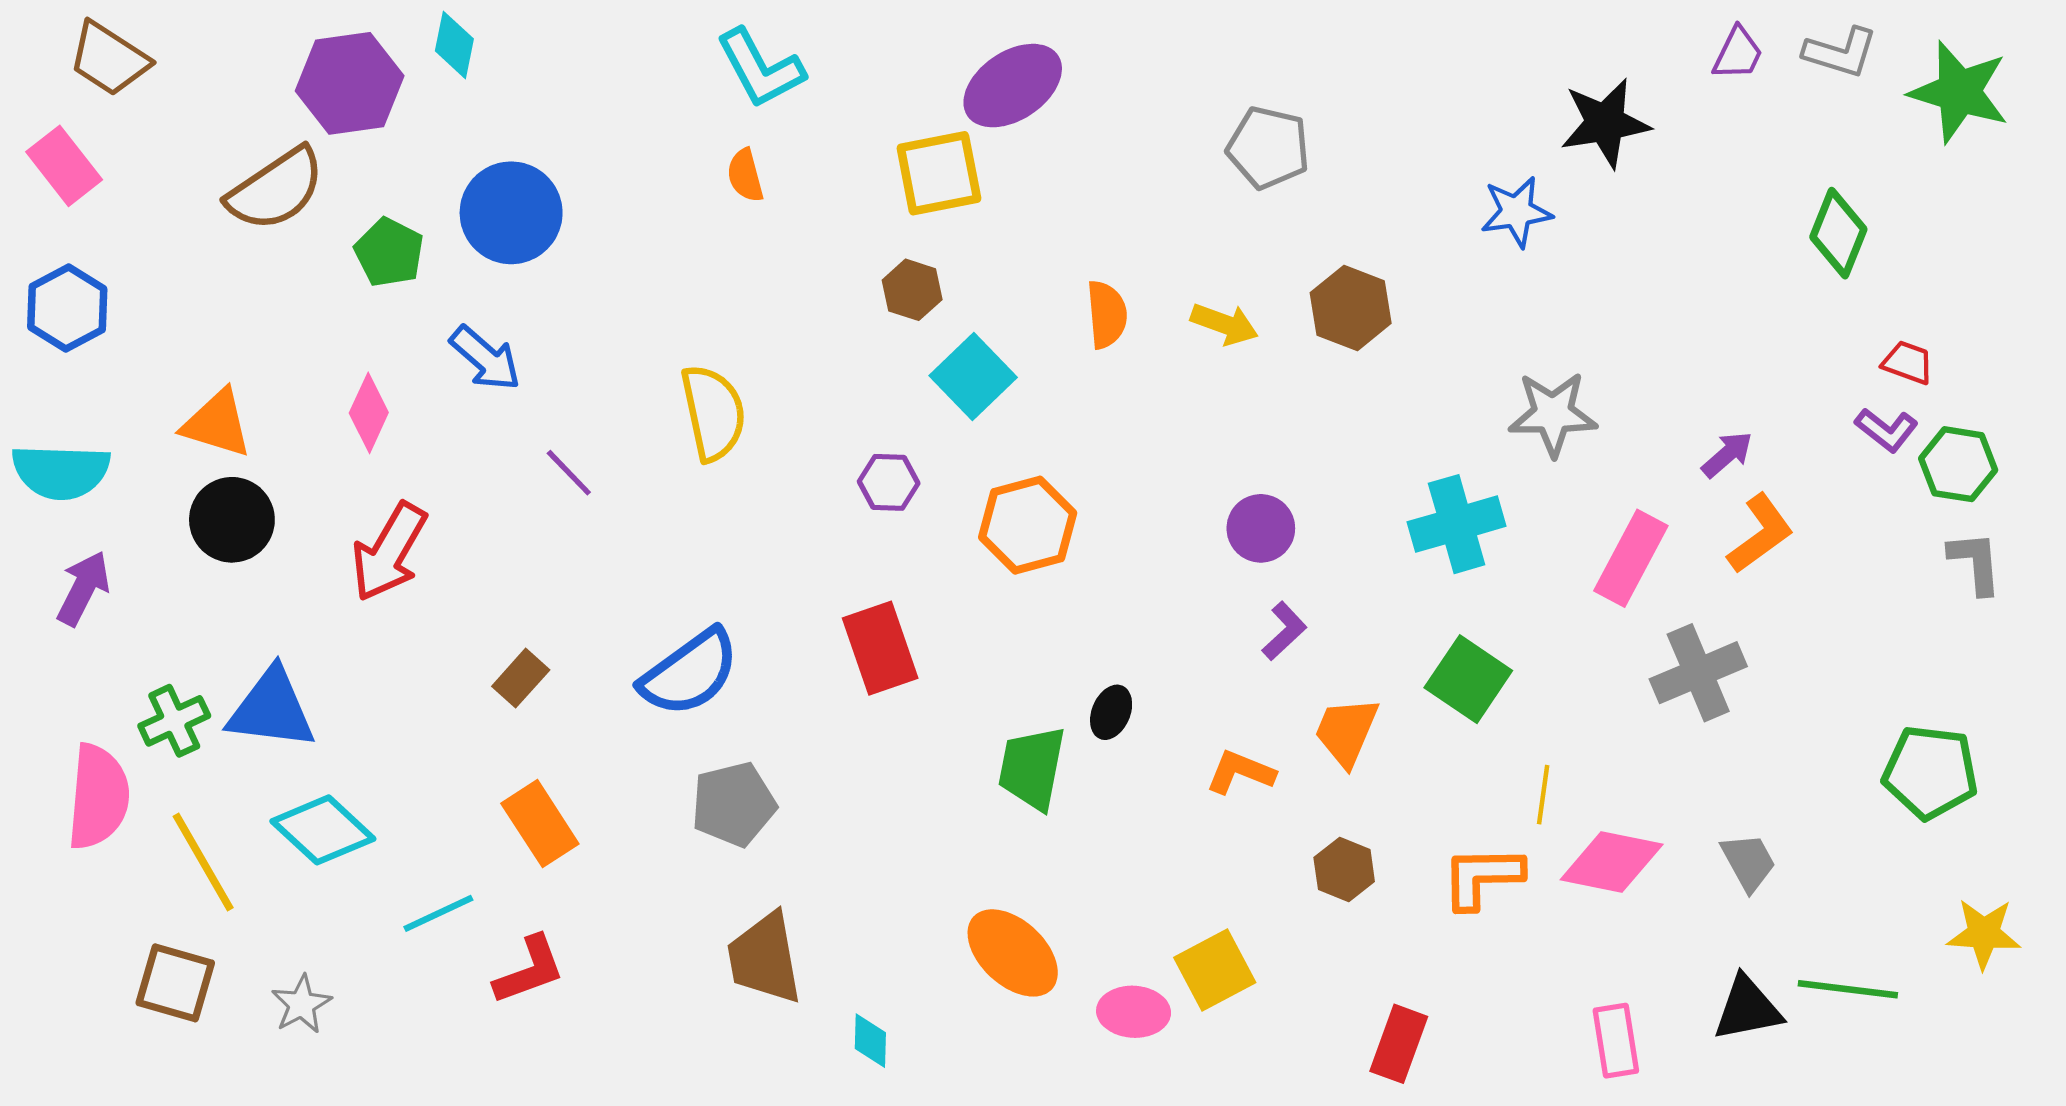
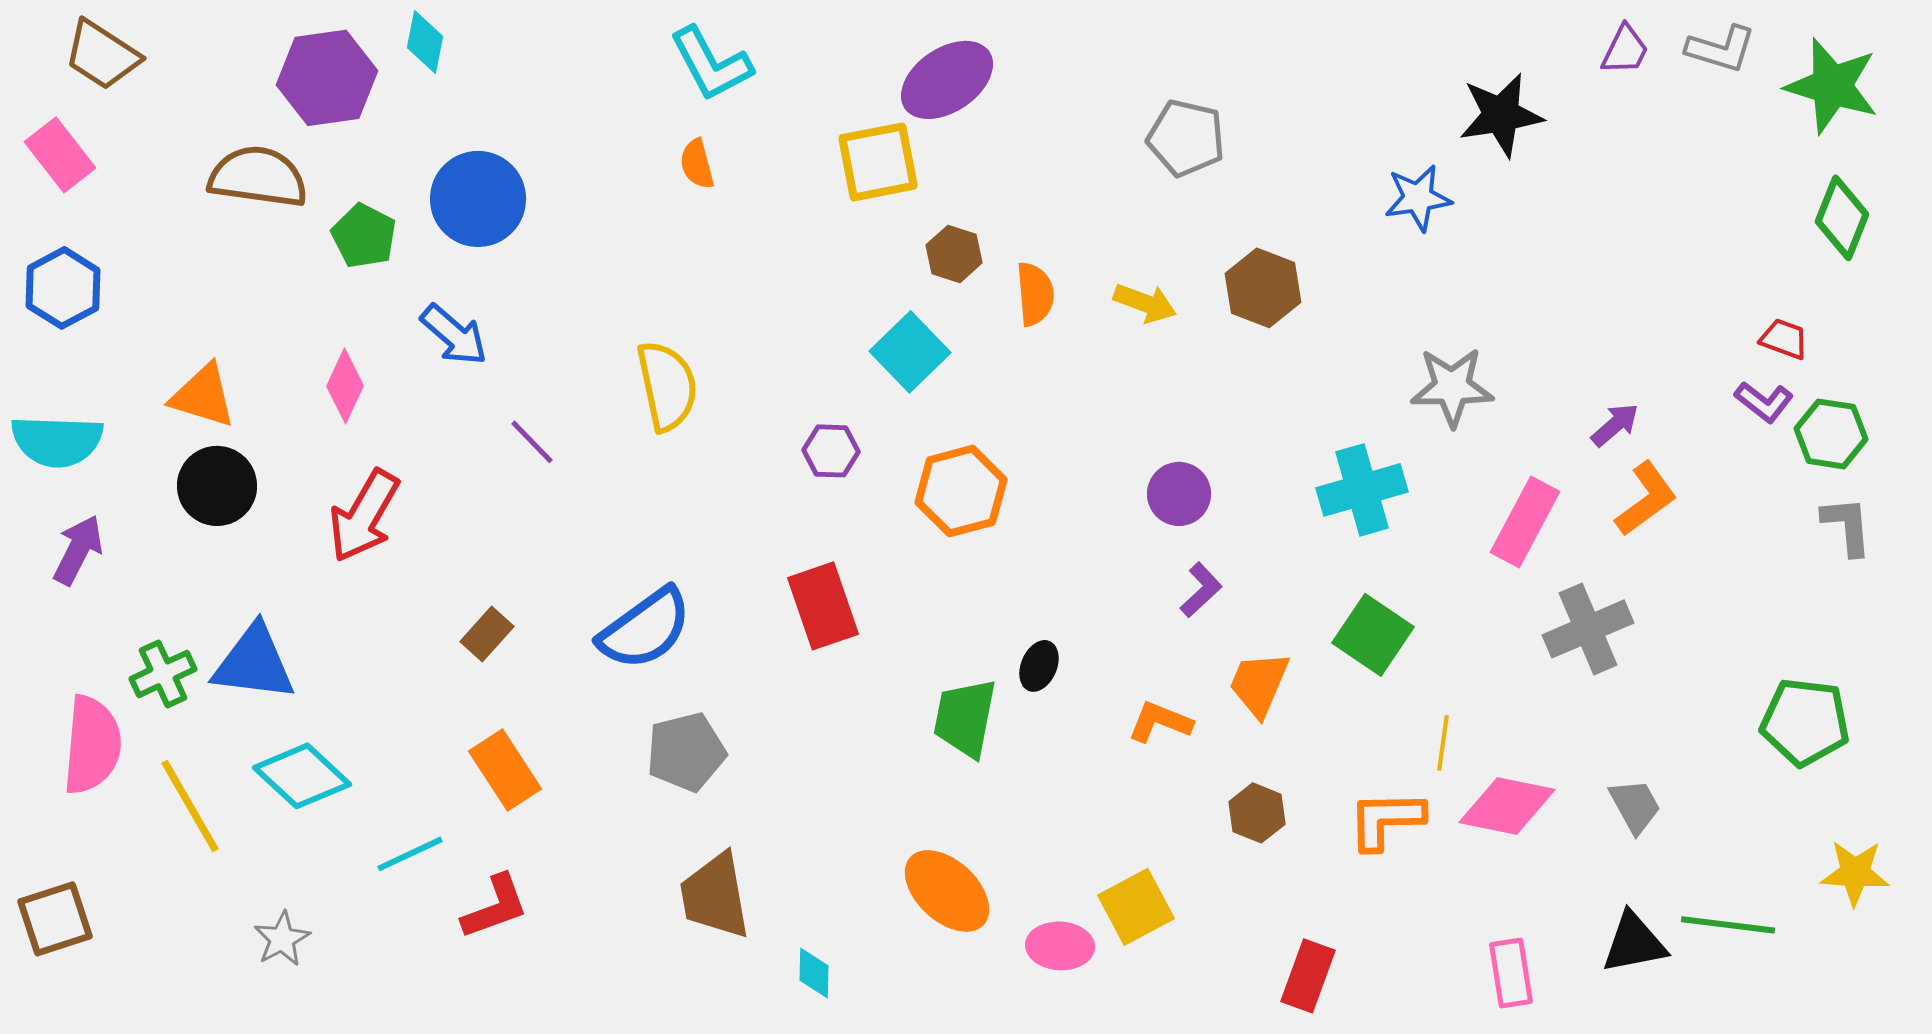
brown semicircle: (276, 189) -> (258, 177), turned -138
green diamond: (1838, 233) -> (1842, 218), moved
brown hexagon: (912, 290) -> (954, 254), moved
brown square: (175, 983) -> (55, 919), moved, turned -34

